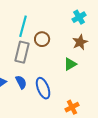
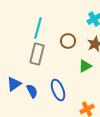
brown circle: (42, 39) -> (68, 41), moved
blue semicircle: (21, 82) -> (32, 91), moved

